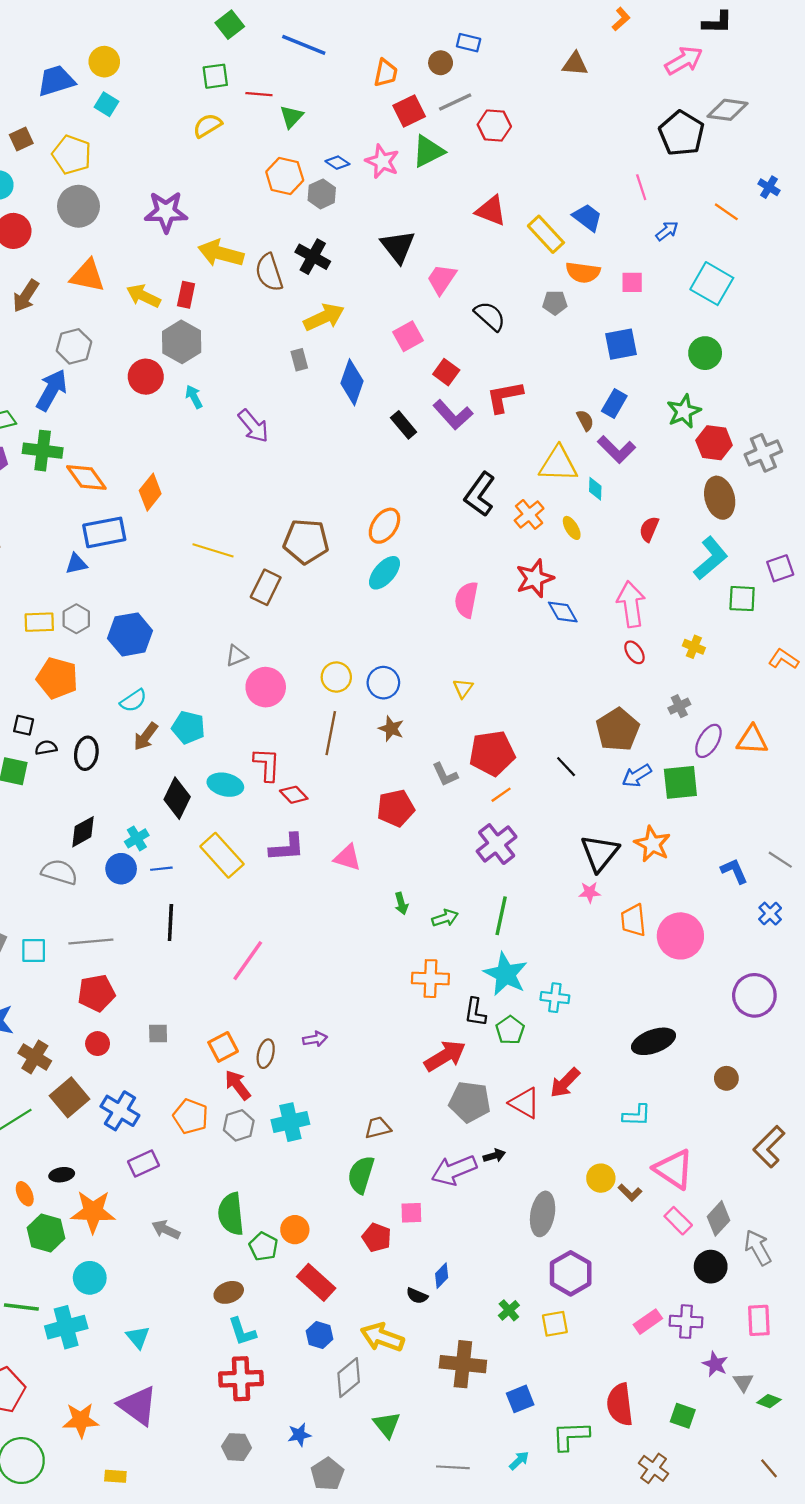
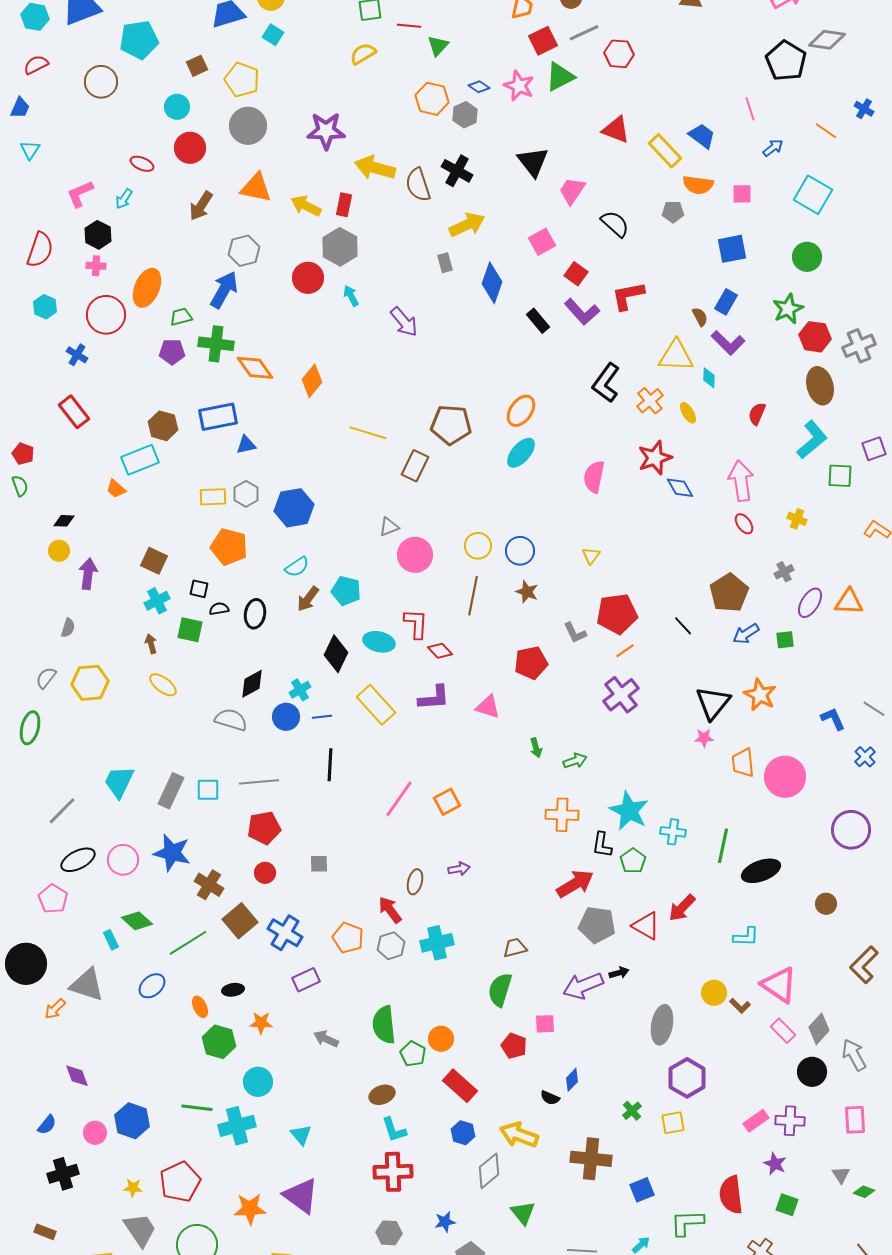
blue rectangle: (104, 532) -> (218, 417), moved
green square: (680, 782) -> (785, 640), size x0.6
green line: (501, 916) -> (723, 846), moved
orange square: (223, 1047) -> (447, 802), moved
orange star: (93, 1212) -> (261, 1023), size x0.6
purple star: (715, 1364) -> (775, 1164), moved

